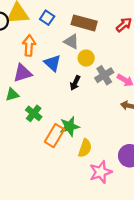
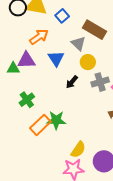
orange arrow: (29, 45) -> (39, 37), turned 36
green triangle: (12, 95) -> (13, 68), moved
yellow semicircle: (85, 148) -> (78, 150), moved

